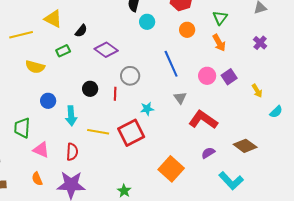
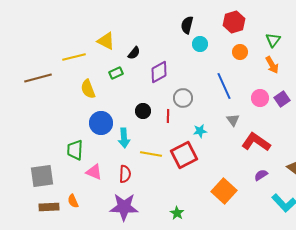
purple diamond: (106, 50) -> (159, 72), turned -65
yellow semicircle: (35, 67) -> (88, 89), turned 54
blue circle: (48, 101) -> (101, 123), size x1.5
orange semicircle: (37, 179) -> (73, 201), moved

